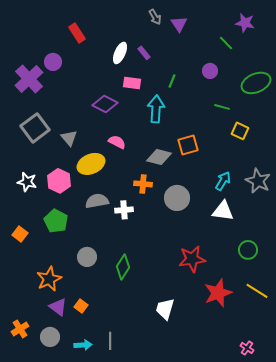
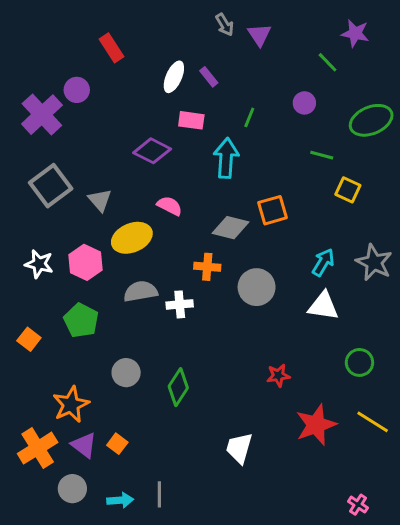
red star: (192, 259) -> (278, 376), size x0.6
orange cross: (20, 329) -> (38, 448), moved, size x1.5

